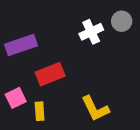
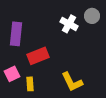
white cross: (91, 32) -> (69, 24), turned -36
purple rectangle: (21, 45) -> (16, 34), turned -65

